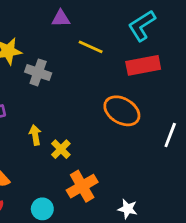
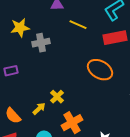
gray cross: (38, 72) -> (41, 43), turned -30
yellow arrow: (35, 135) -> (39, 109), moved, turned 56

